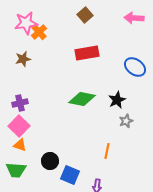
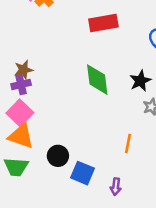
brown star: (23, 59) -> (24, 70), moved
green diamond: (82, 99) -> (97, 80), turned 72
orange triangle: (20, 145) -> (21, 136), size x1.6

